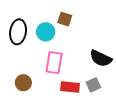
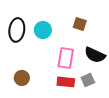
brown square: (65, 19) -> (80, 24), moved
pink rectangle: (54, 63) -> (66, 58), moved

